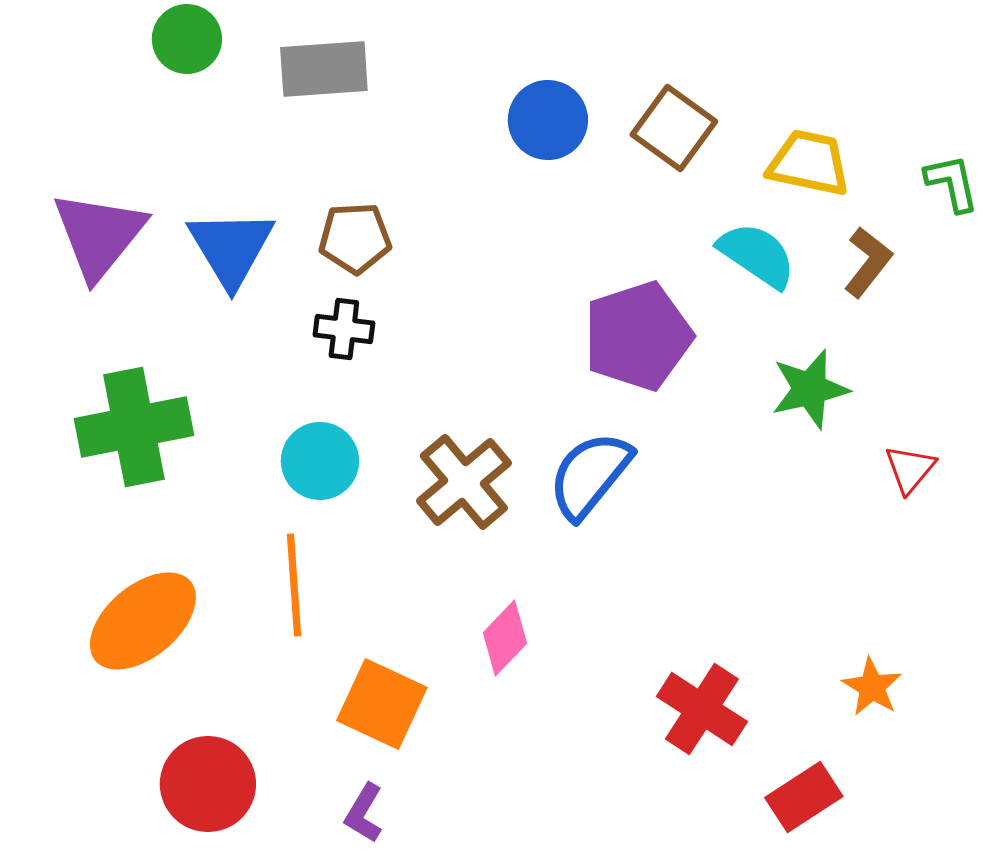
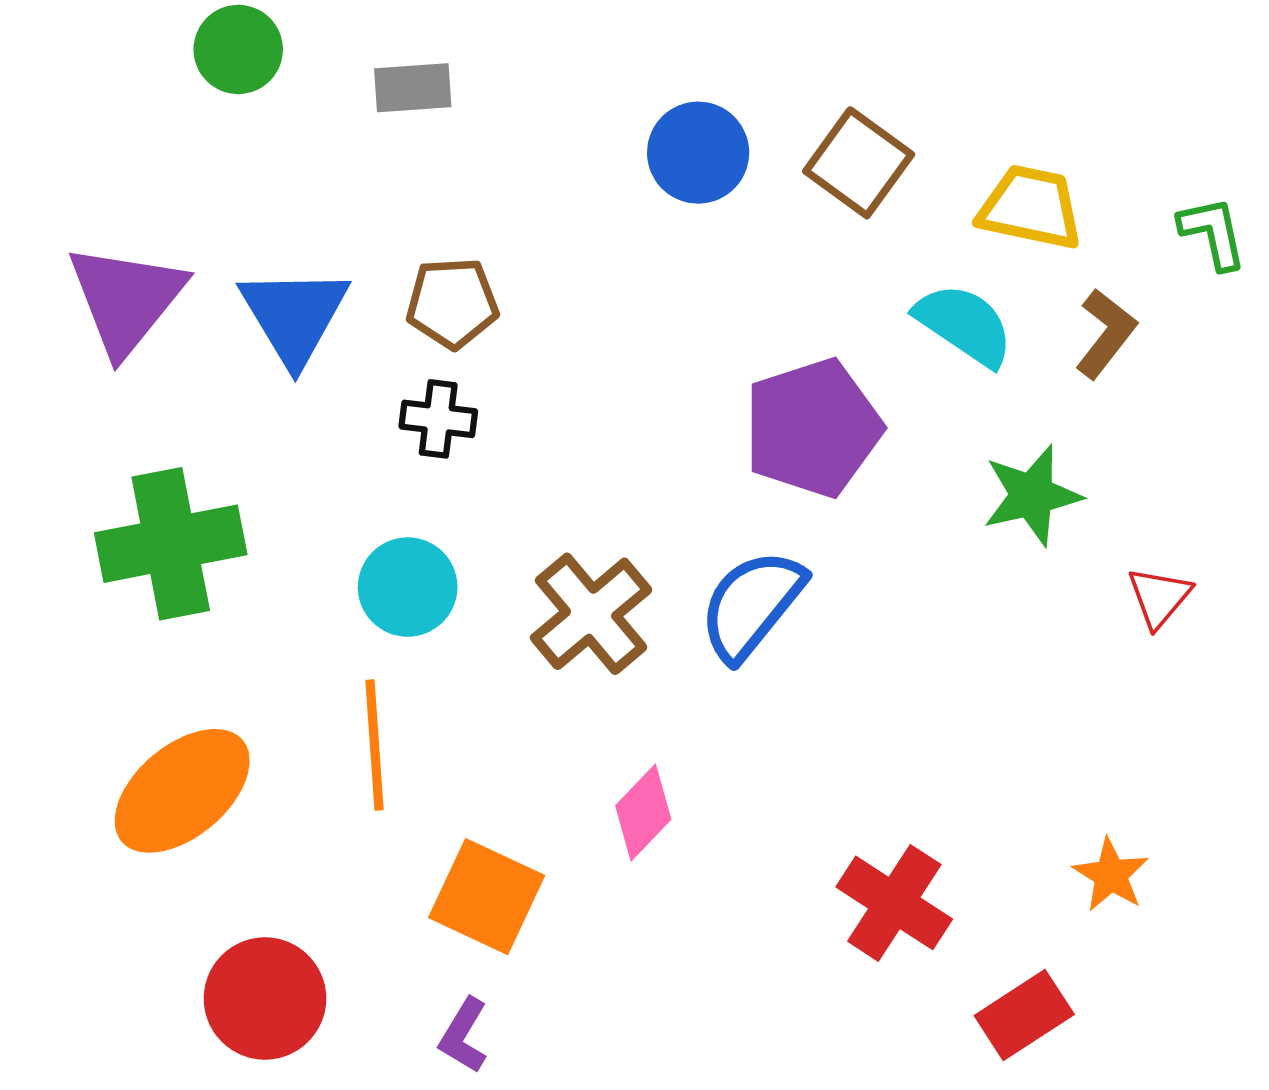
gray rectangle: (324, 69) -> (413, 88), size x0.7

